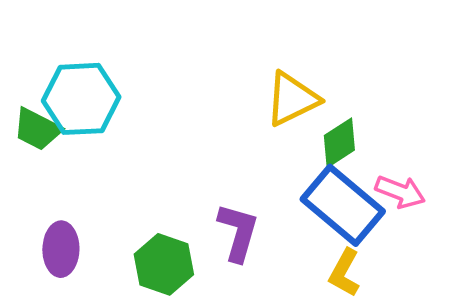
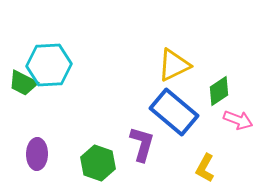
green diamond: (339, 143) -> (219, 91), moved
blue rectangle: (343, 205) -> (174, 112), moved

